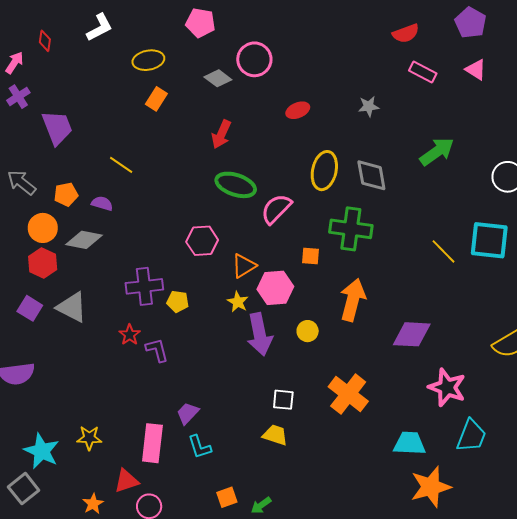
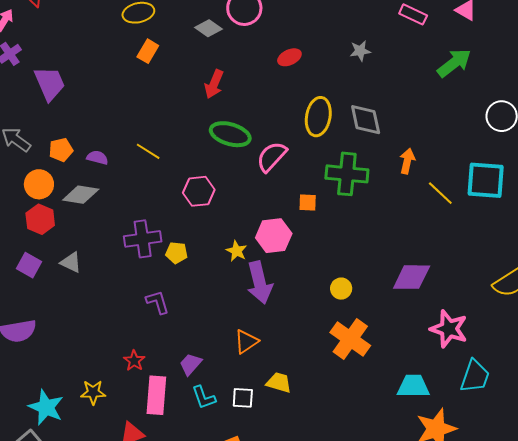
green arrow: (437, 152) -> (454, 63), moved
yellow line: (121, 165) -> (148, 151), moved
orange triangle: (244, 266) -> (246, 342), moved
orange arrow: (353, 300) -> (407, 161), moved, size x0.6
gray triangle: (72, 307) -> (71, 262), size x0.7
yellow circle: (308, 331) -> (341, 289), moved
red star: (130, 335) -> (134, 361), moved
white square: (283, 400) -> (243, 398), moved

